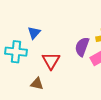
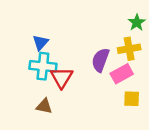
cyan cross: (16, 52) -> (43, 66), moved

